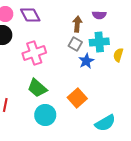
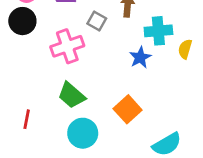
gray square: (75, 44) -> (97, 21), moved

